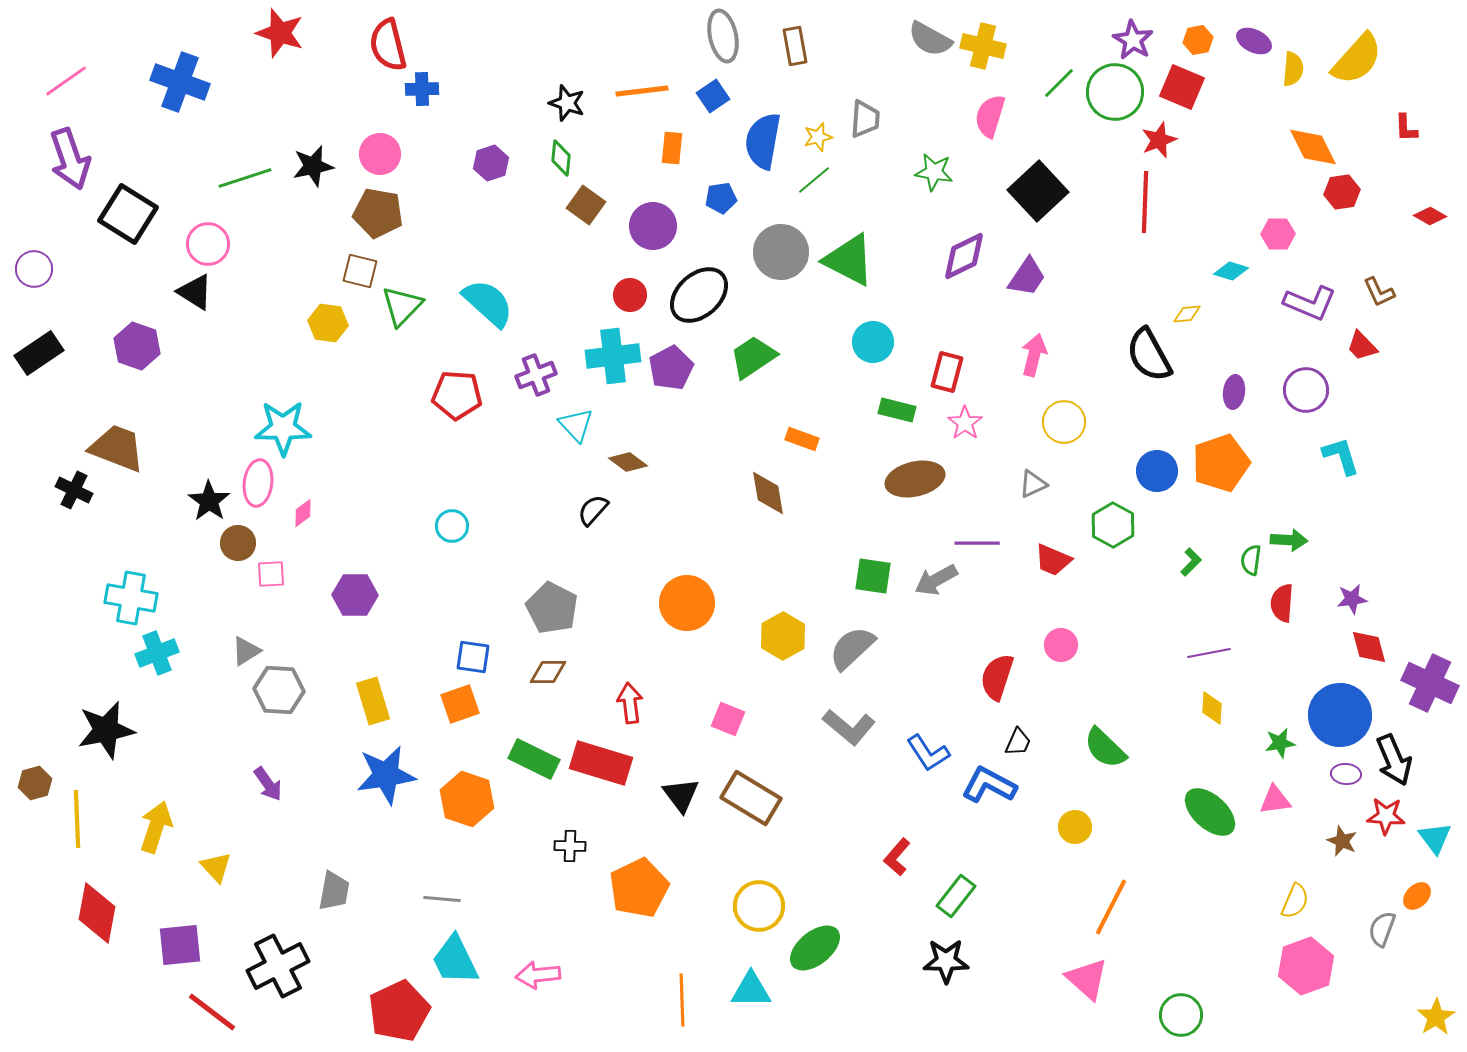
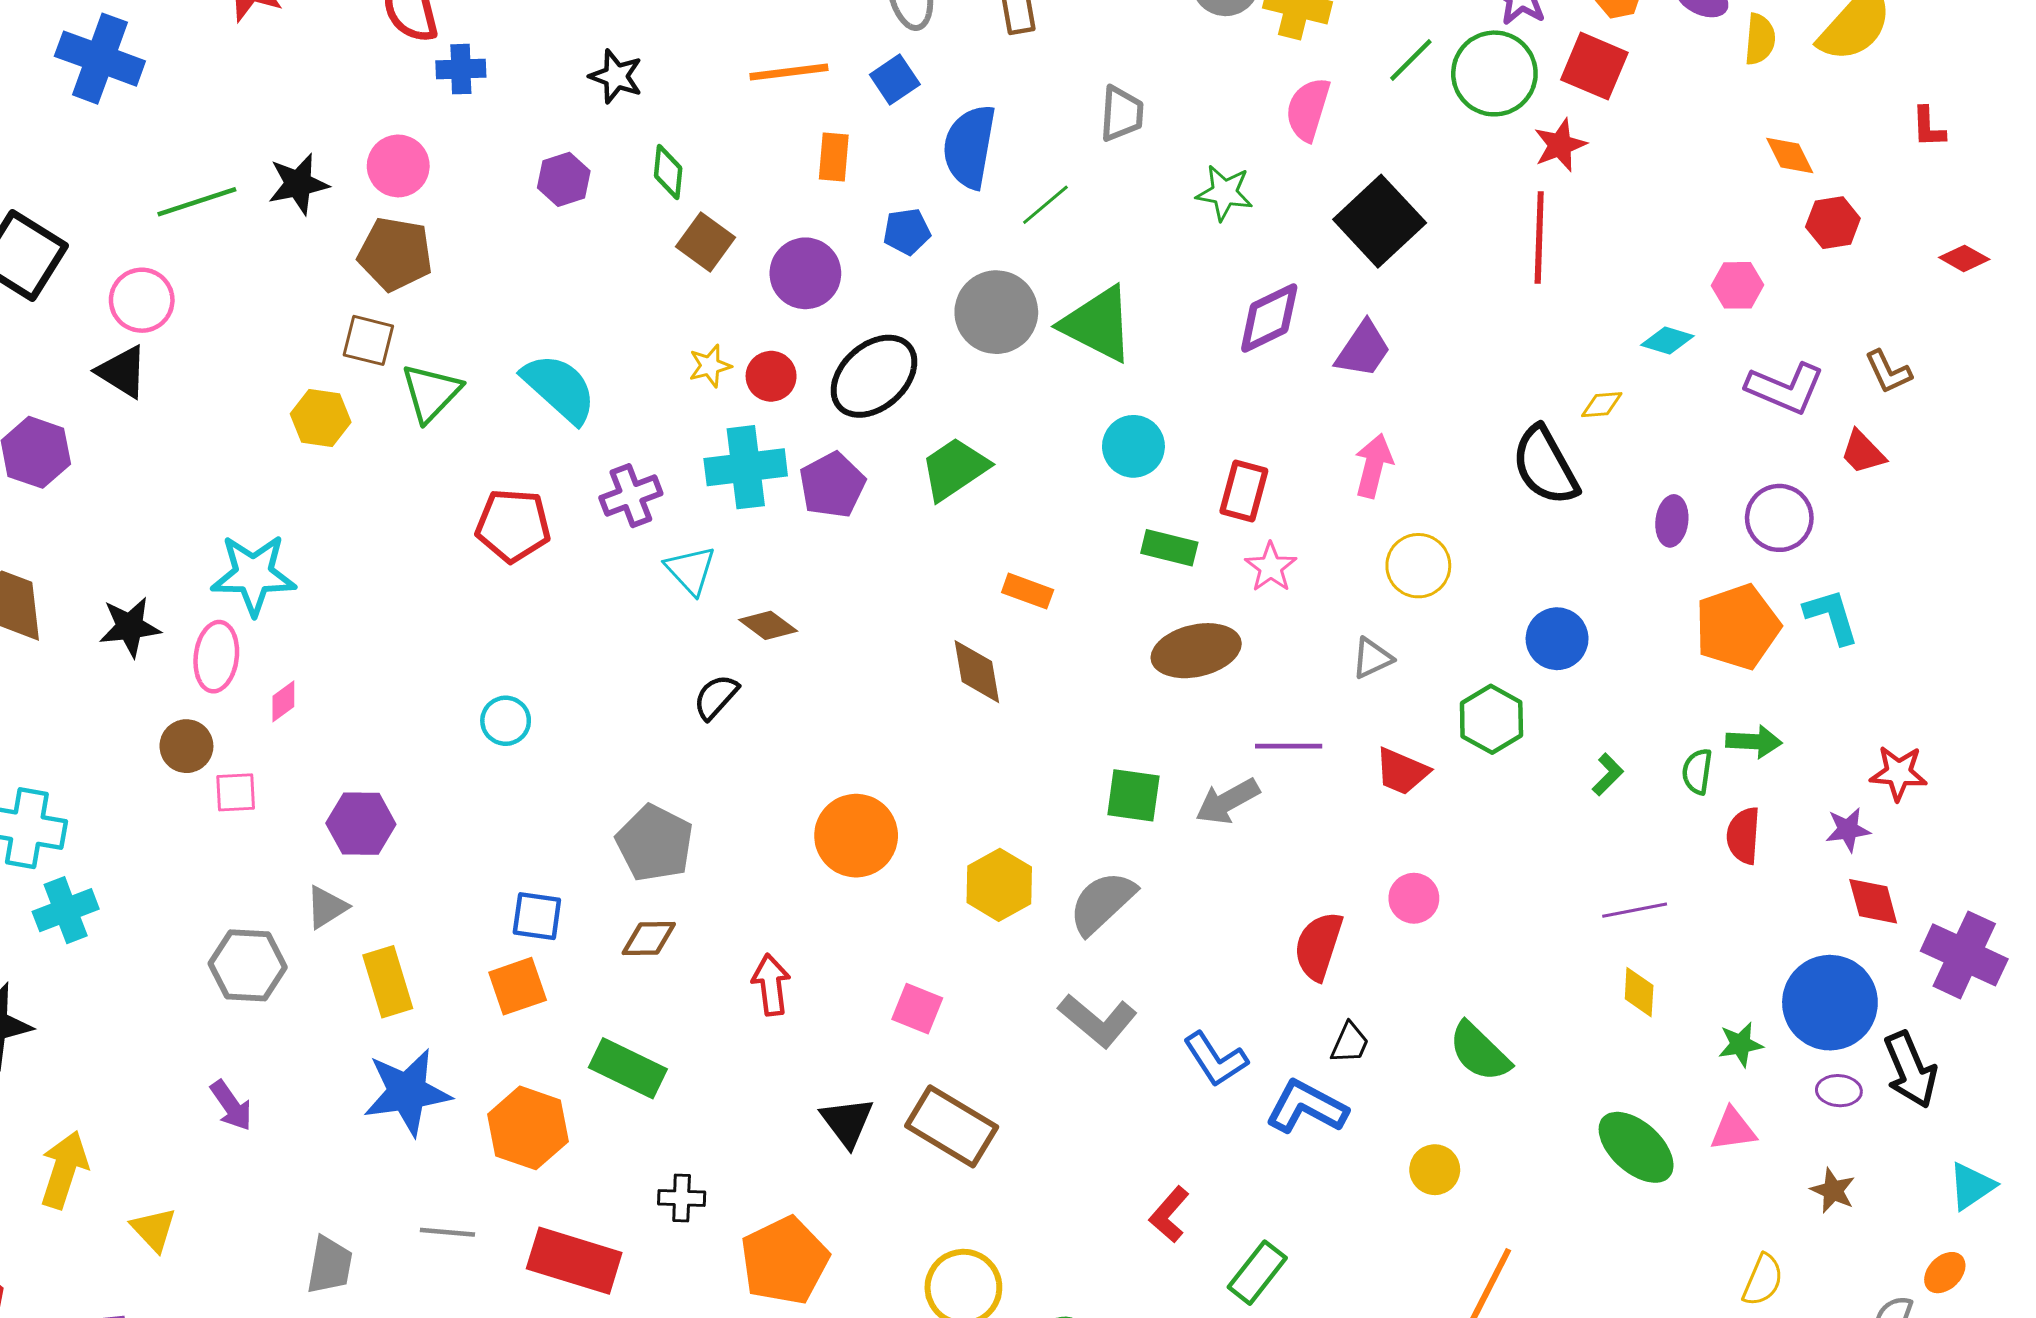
black star: (567, 103) -> (616, 76), moved
yellow star: (818, 137) -> (710, 366), moved
orange diamond: (1313, 147) -> (1790, 156), size x0.7
orange pentagon: (1221, 463) -> (1737, 627), moved
black star: (209, 501) -> (130, 627), moved, turned 30
gray triangle: (246, 651) -> (327, 907), moved
red rectangle: (601, 763) -> (574, 1261), moved
red star: (1386, 816) -> (1899, 773), moved
cyan triangle: (1435, 838) -> (1972, 1186), turned 33
gray line: (442, 899) -> (447, 1232), moved

